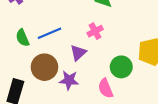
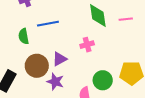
blue line: (49, 33) -> (48, 24), moved
purple triangle: (78, 53) -> (60, 59), moved

